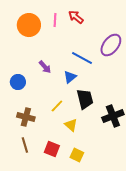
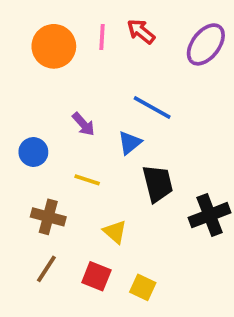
purple ellipse: (111, 45) -> (206, 44), moved
yellow line: (57, 106) -> (87, 180), moved, turned 64
yellow triangle: (71, 125) -> (115, 232), moved
brown line: (25, 145) -> (46, 269), turned 49

